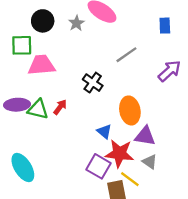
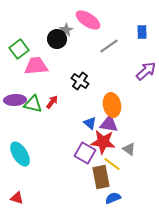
black circle: (43, 21) -> (57, 39), moved
green square: (22, 45) -> (19, 49), turned -36
gray line: (126, 55) -> (109, 46), moved
purple triangle: (145, 136) -> (109, 124), moved

